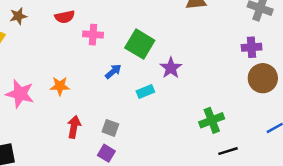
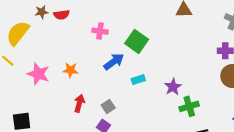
red semicircle: (65, 17) -> (62, 15), moved
purple star: (171, 68) -> (173, 87), moved
blue arrow: (113, 71) -> (114, 62), size x1.5
gray square: (110, 128) -> (108, 106), turned 32

